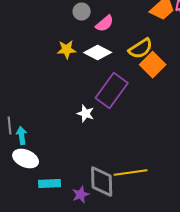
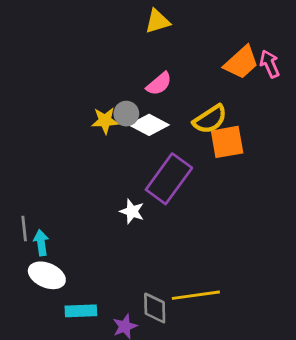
gray circle: (82, 12) -> (126, 114), moved
orange square: (153, 64) -> (227, 142), turned 35
gray diamond: (102, 182) -> (155, 308), size x0.7

